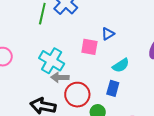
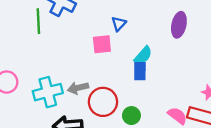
cyan cross: (52, 61) -> (48, 92), moved, turned -30
blue rectangle: (113, 88) -> (140, 71), moved

